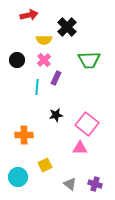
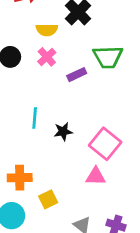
purple rectangle: (56, 78) -> (77, 75), moved, turned 40
cyan line: (37, 87) -> (35, 118), moved
orange cross: (24, 135) -> (20, 178), moved

